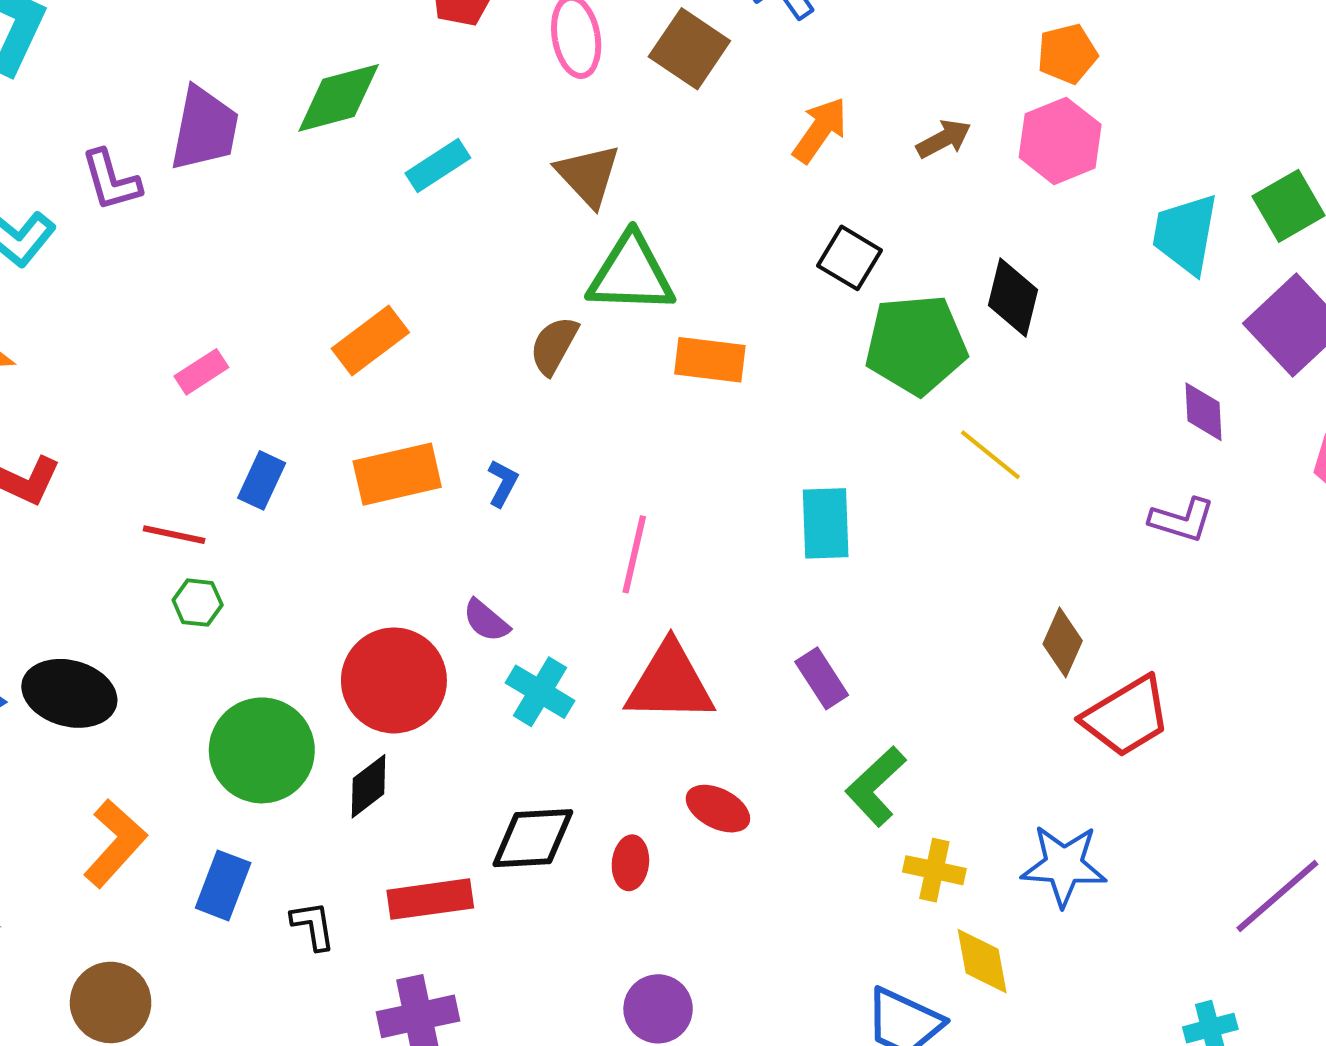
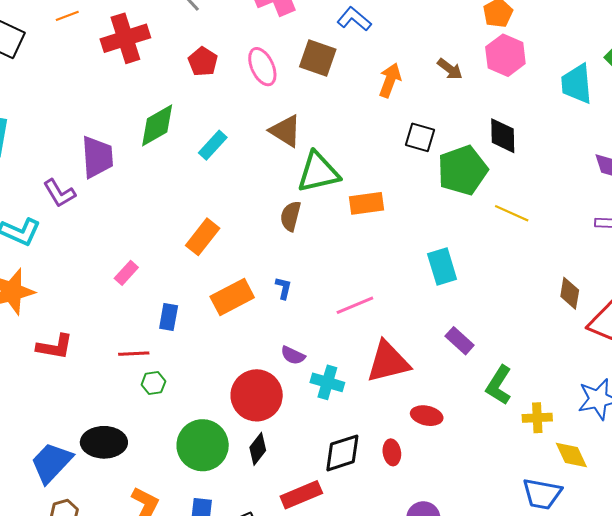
brown arrow: (944, 139) -> (450, 69), turned 80
pink line: (634, 554) -> (355, 305), turned 69

